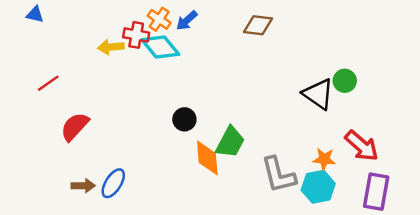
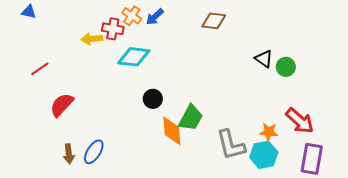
cyan diamond: (160, 47) -> (134, 57), moved, turned -44
black triangle: (318, 94) -> (264, 59), moved, size x0.7
brown arrow: (83, 186) -> (69, 154), turned 84

